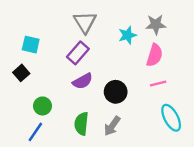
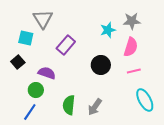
gray triangle: (85, 22) -> (43, 19), moved
purple semicircle: (83, 81) -> (47, 73), moved, turned -132
black circle: (116, 92) -> (101, 65), moved

